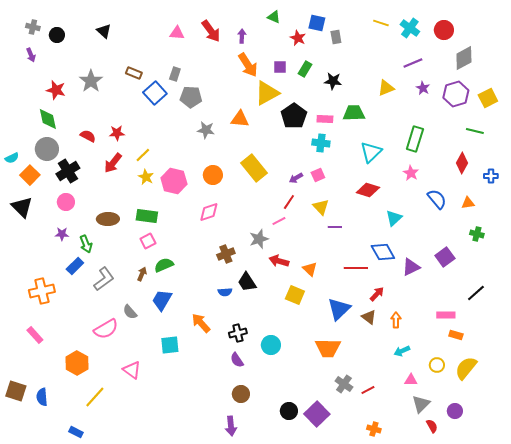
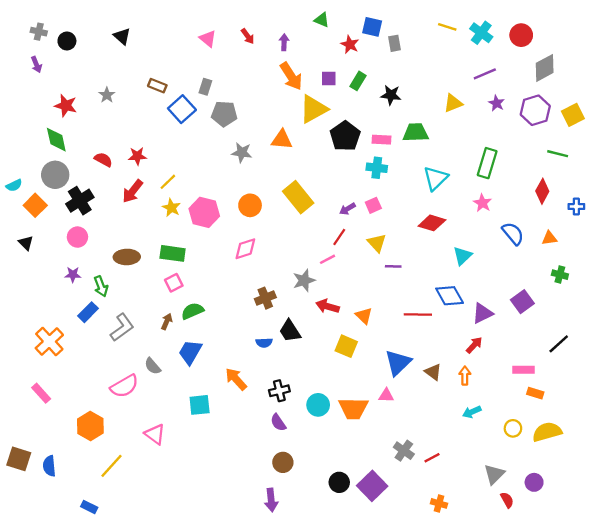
red arrow: (211, 31) -> (248, 36), size x0.6
pink triangle: (177, 33) -> (208, 39), turned 35
gray star: (91, 81) -> (107, 95), size x0.6
black triangle: (22, 207) -> (26, 243), size x0.6
orange cross: (42, 291) -> (49, 341), turned -30
red arrow: (377, 294) -> (474, 345), moved
orange trapezoid: (328, 348) -> (353, 408), moved
yellow semicircle: (466, 368) -> (547, 432), turned 35
pink triangle: (411, 380) -> (386, 395), moved

